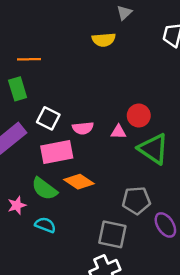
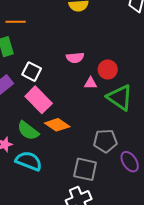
pink semicircle: (83, 128) -> (75, 58), moved
pink rectangle: (57, 152) -> (39, 100), turned 56
cyan semicircle: (45, 225) -> (29, 161), size x1.5

